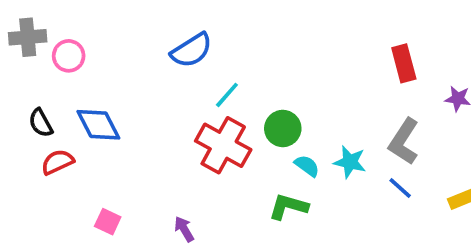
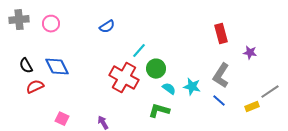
blue semicircle: (192, 50) -> (107, 27), size x0.7
pink circle: (69, 56) -> (51, 24), moved
cyan line: (227, 95) -> (139, 51), moved

